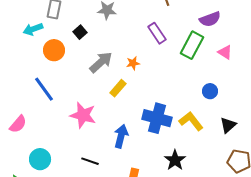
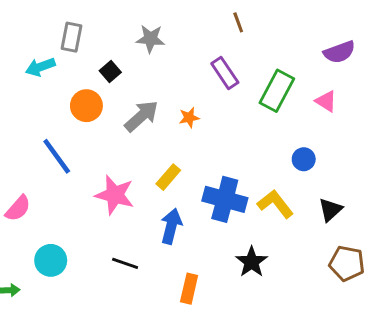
purple semicircle: (210, 19) -> (339, 52), moved
orange circle: (54, 50) -> (86, 106), moved
yellow rectangle: (118, 88) -> (168, 177), moved

